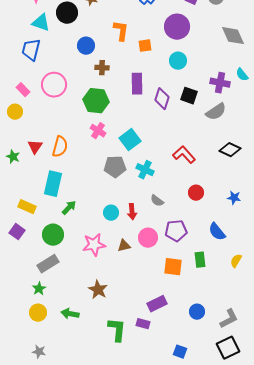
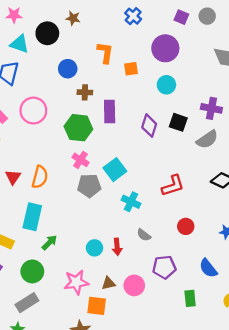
purple rectangle: (137, 84) -> (110, 112), moved
red L-shape: (184, 155) -> (173, 186), turned 115
gray pentagon: (115, 167) -> (89, 186), moved
pink circle: (148, 238) -> (134, 285), moved
orange square: (173, 267) -> (97, 306), moved

